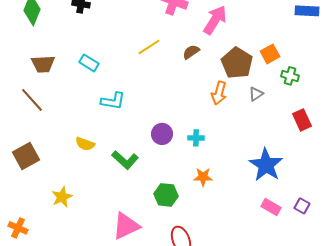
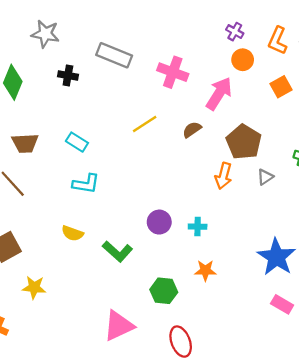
orange square: (270, 54) -> (281, 87), moved
cyan L-shape: (113, 101) -> (86, 184), moved
yellow star: (62, 197) -> (34, 287), moved, turned 30

